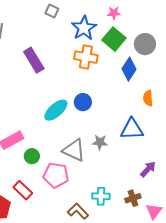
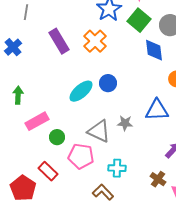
orange cross: (86, 57) -> (95, 41), moved, turned 35
blue diamond: (129, 69) -> (154, 50), turned -40
cyan cross: (101, 196) -> (117, 168), moved
brown cross: (133, 198) -> (158, 179), turned -35

